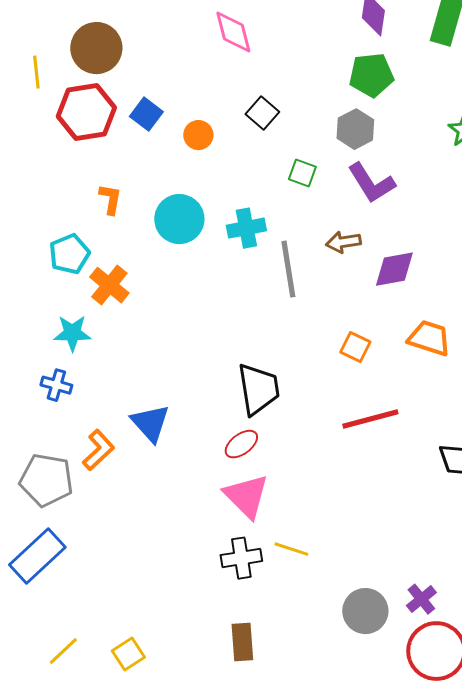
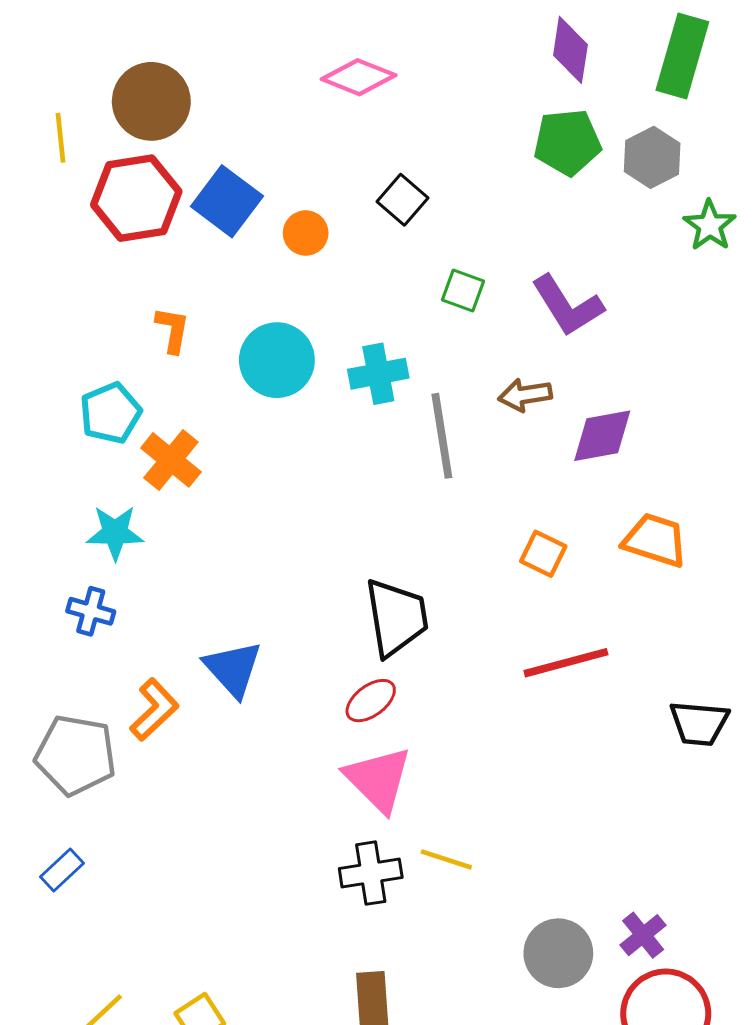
pink diamond: (233, 32) -> (359, 77), turned -54
blue square: (146, 114) -> (227, 201), size x1.4
gray hexagon: (355, 129) -> (652, 157), moved
blue rectangle: (37, 556) -> (62, 870), size x0.5

